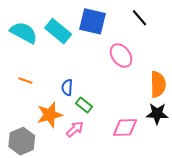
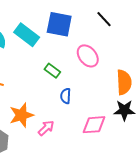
blue semicircle: (67, 87) -> (66, 96), moved
green rectangle: (84, 105) -> (52, 71), moved

